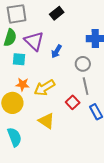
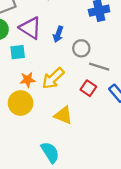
gray circle: (83, 64) -> (81, 48), moved
gray line: (86, 86) -> (99, 67), turned -48
cyan semicircle: (14, 137) -> (50, 152), moved

